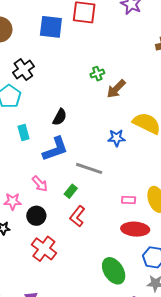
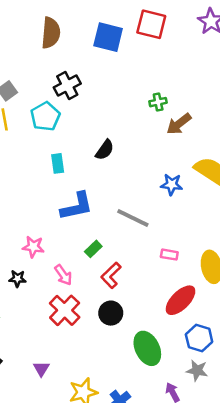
blue L-shape: (55, 149) -> (77, 206), moved
pink arrow: (40, 184) -> (63, 275), moved
green rectangle: (71, 191) -> (93, 249), moved
pink rectangle: (129, 200) -> (169, 255), moved
black circle: (36, 216) -> (111, 313), moved
red ellipse: (135, 229) -> (181, 300), turned -56

